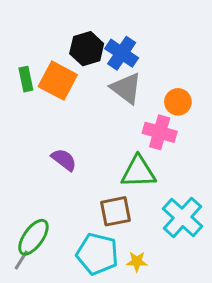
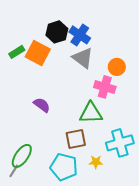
green rectangle: (26, 79) -> (17, 52), turned 70
cyan cross: (182, 217) -> (120, 143), turned 32
yellow star: (137, 262) -> (96, 162), moved

